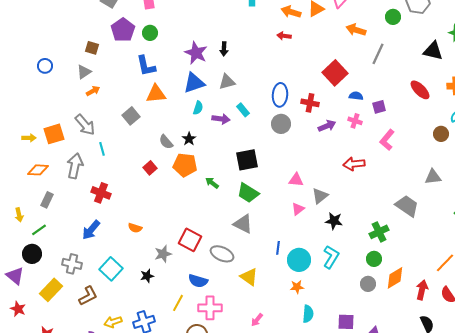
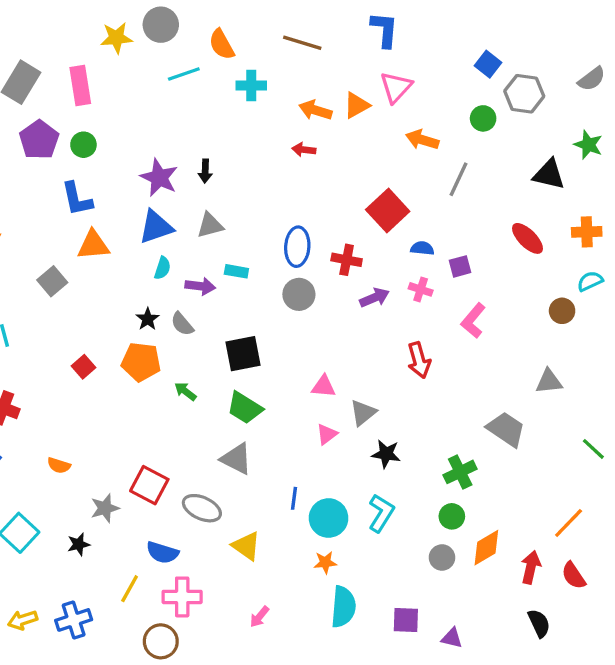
cyan rectangle: (243, 110) -> (236, 271), turned -40
gray semicircle: (166, 142) -> (182, 324), moved
red arrow: (354, 164) -> (419, 360), turned -100
cyan semicircle: (308, 314) -> (343, 607), size x1.4

